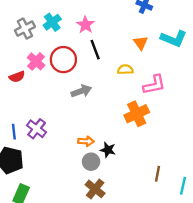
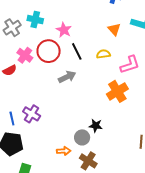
cyan cross: (52, 22) -> (35, 20), turned -35
pink star: (85, 25) -> (64, 30), moved
black line: (95, 50) -> (77, 51), moved
orange arrow: (86, 141) -> (64, 151), moved

